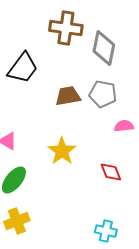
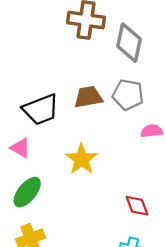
black trapezoid: (23, 68) -> (41, 109), moved, turned 32
red diamond: (111, 172) -> (137, 206), moved

